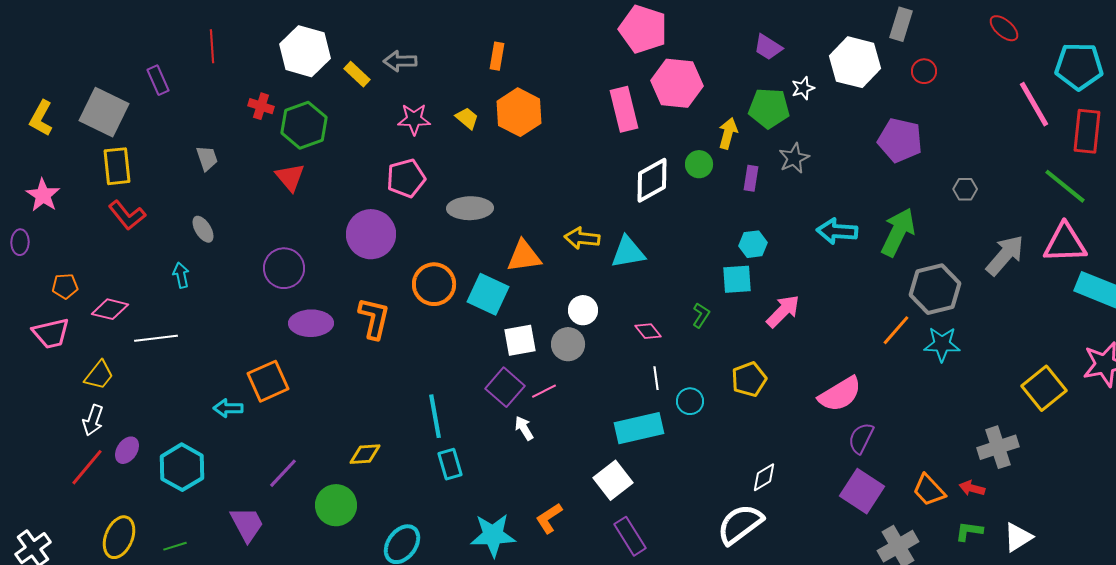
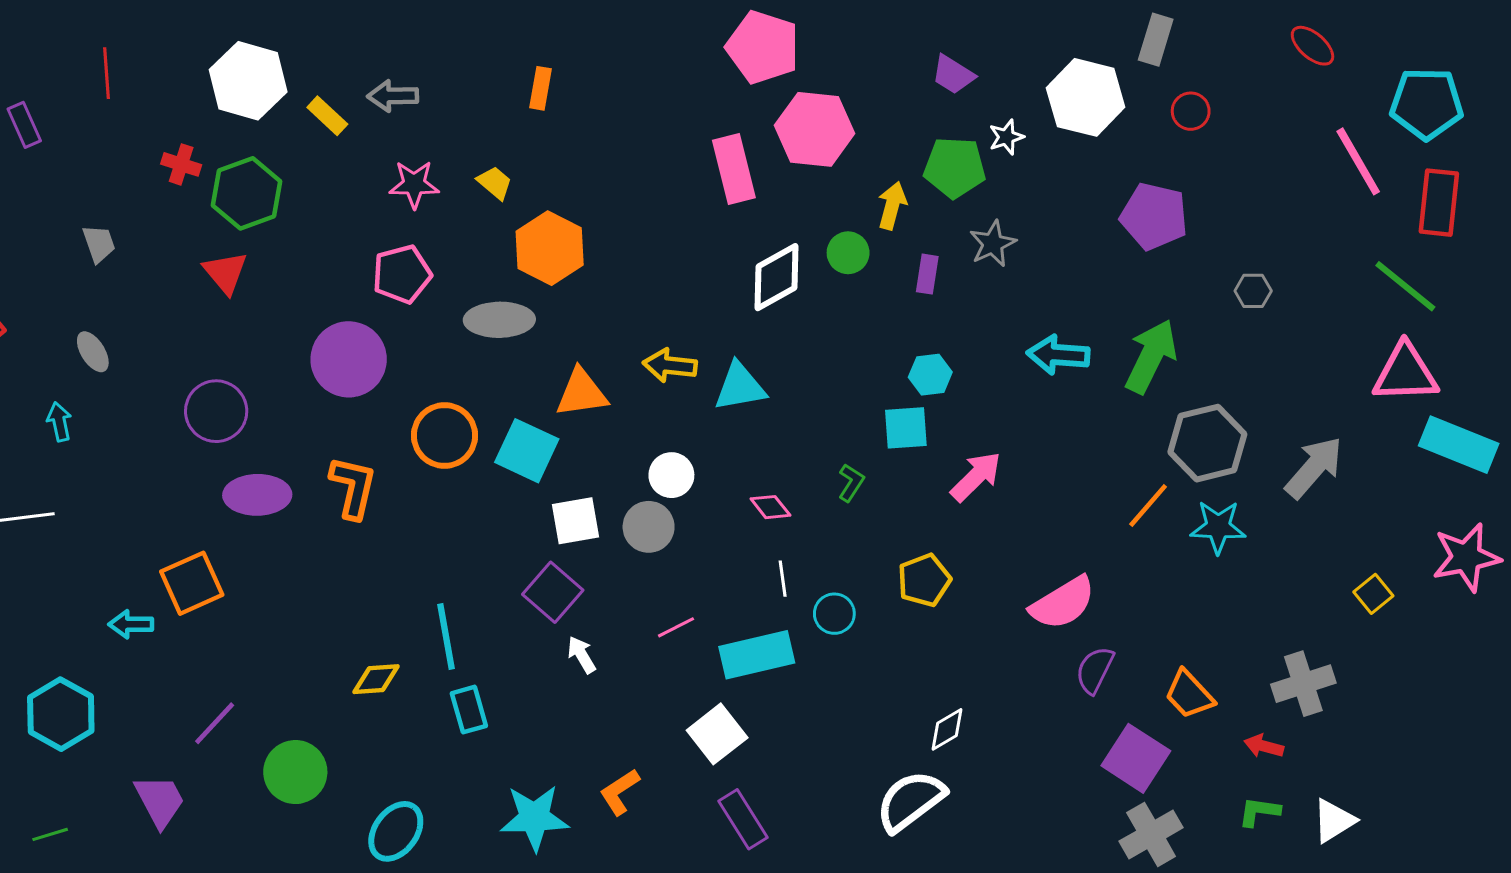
orange hexagon: (519, 112) -> (550, 248), moved
gray arrow: (1005, 255) -> (1314, 467), moved
yellow square: (1044, 388) -> (1373, 594), size x0.6
pink line: (544, 391) -> (676, 627), moved
yellow diamond: (365, 454) -> (376, 679), moved
orange trapezoid: (929, 490) -> (1189, 694), moved
purple square: (862, 491) -> (1136, 758), moved

